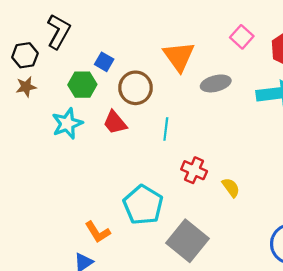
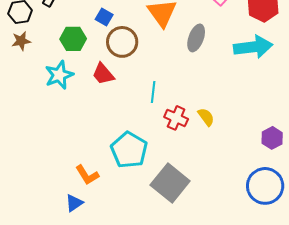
blue square: (104, 62) -> (104, 17), moved
gray ellipse: (216, 83) -> (196, 38), turned -56
cyan line: (166, 129) -> (153, 92), moved
yellow semicircle: (231, 188) -> (206, 117), moved

